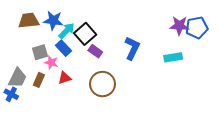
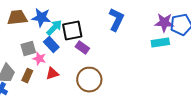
black square: (85, 34) -> (72, 31), turned 30
blue L-shape: (132, 48) -> (116, 20), moved
cyan rectangle: (173, 57) -> (160, 43), moved

